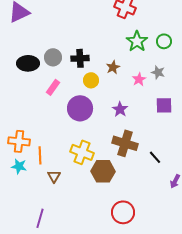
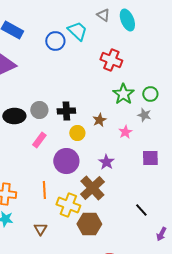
gray star: (158, 72) -> (144, 115), moved
brown cross: (125, 143) -> (92, 188), moved, turned 30
orange line: (40, 155) -> (44, 190), moved

